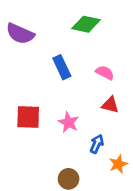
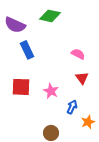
green diamond: (86, 24) -> (50, 16), moved
blue rectangle: (62, 67) -> (27, 50), moved
red triangle: (110, 105) -> (82, 78), turned 40

